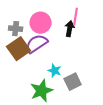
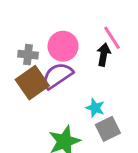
pink line: (76, 17) -> (112, 38), turned -42
cyan star: (55, 71) -> (95, 108), moved

